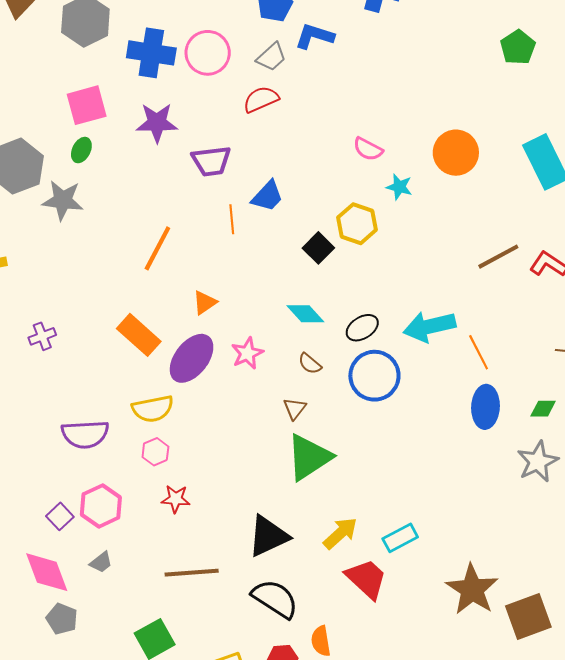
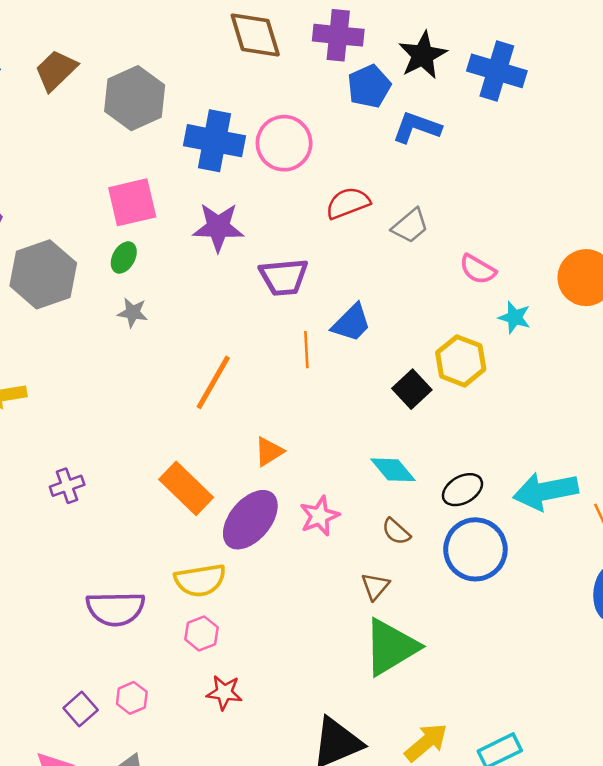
gray trapezoid: (271, 57) -> (410, 226), moved
gray star: (63, 200) -> (133, 313), moved, size x0.6
pink hexagon: (101, 506) -> (132, 698), size x0.6

